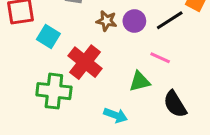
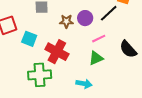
pink line: (160, 58) -> (99, 39), moved, turned -40
black semicircle: (175, 104) -> (128, 49), moved

